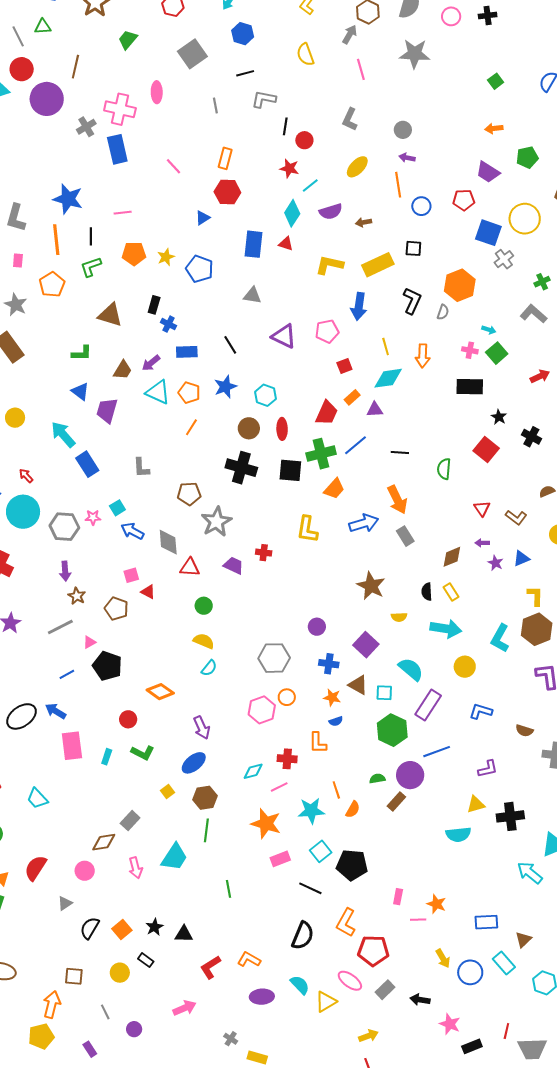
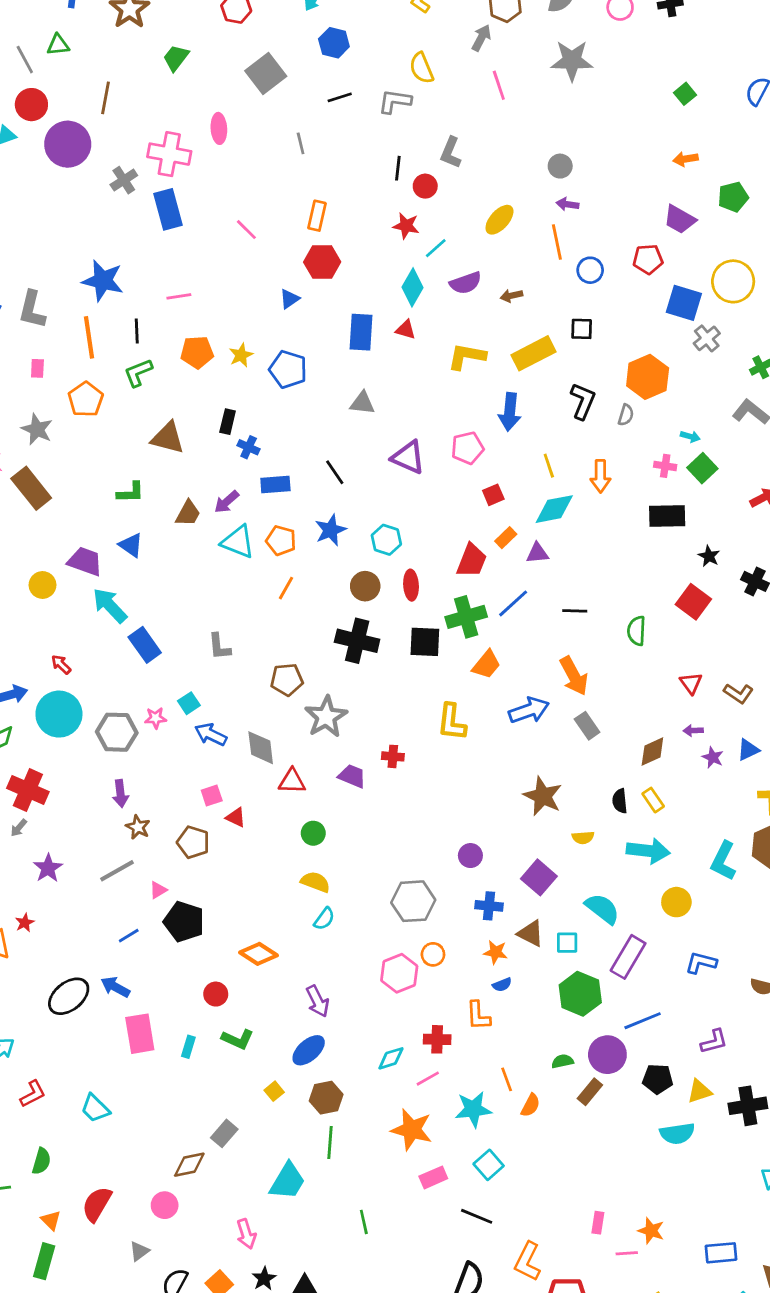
gray L-shape: (264, 99) -> (395, 101), moved
gray L-shape: (350, 119) -> (451, 153), moved
purple trapezoid: (107, 410) -> (85, 561), moved, turned 96
black pentagon: (352, 865) -> (658, 1079), moved, size x0.7
pink arrow: (136, 868) -> (246, 1234), moved

